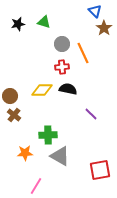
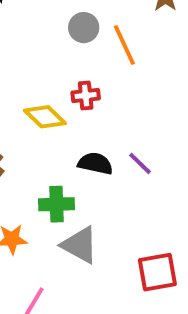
red cross: (62, 67) -> (86, 95), moved
black semicircle: (68, 89) -> (95, 163), moved
yellow diamond: (42, 90) -> (45, 117), turned 45

